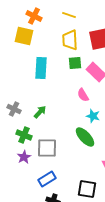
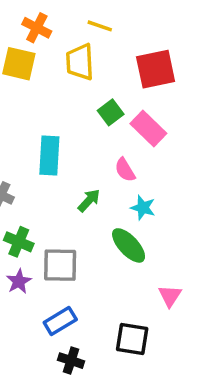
yellow trapezoid: (70, 40) -> (80, 62), moved
green square: (75, 63) -> (111, 112), turned -32
cyan rectangle: (41, 68) -> (49, 155), moved
green arrow: (40, 112) -> (89, 200), moved

